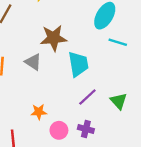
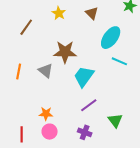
cyan trapezoid: (78, 64) -> (84, 76), turned -140
green triangle: (119, 101) -> (115, 120), moved
pink circle: (59, 130) -> (50, 132), moved

